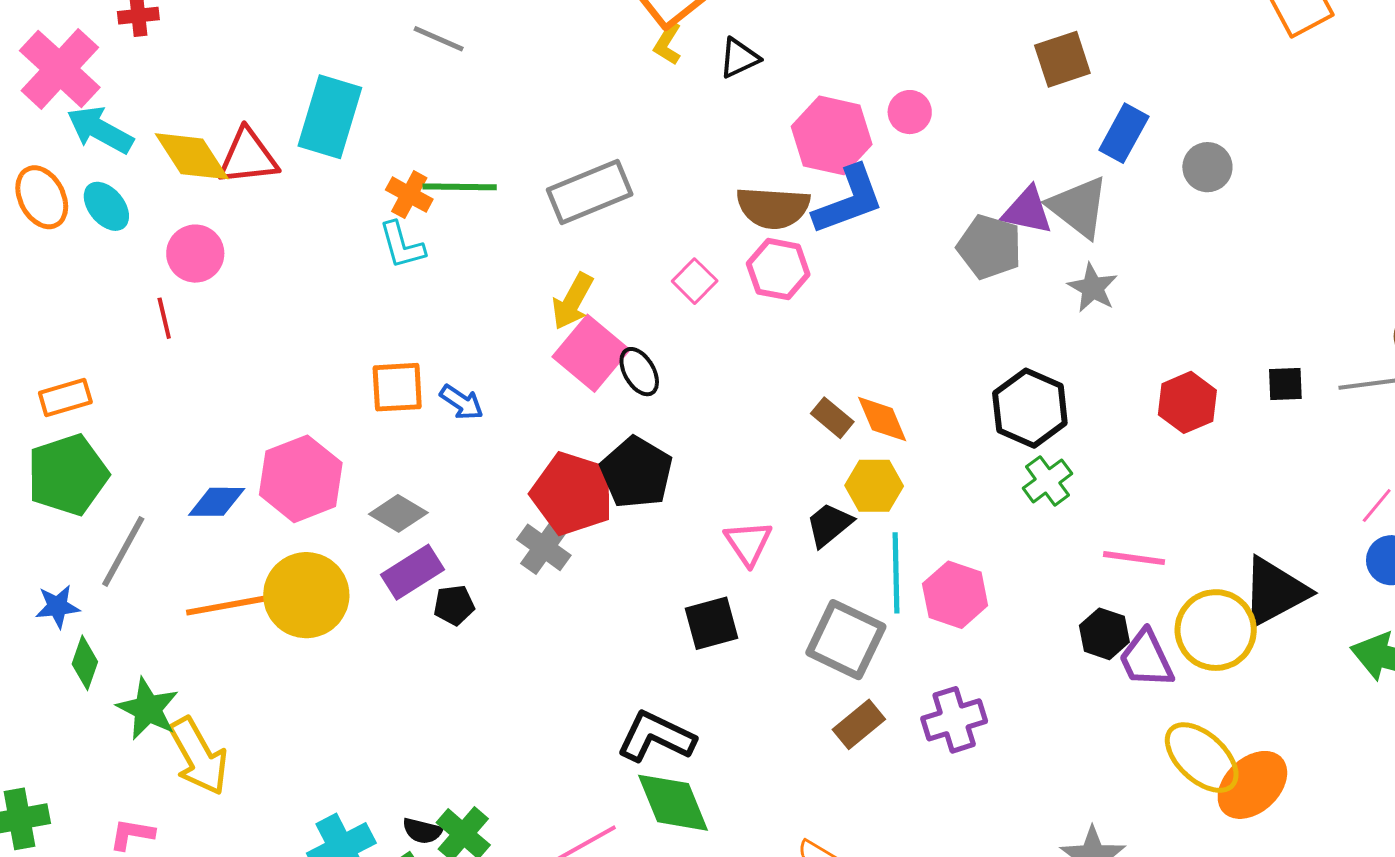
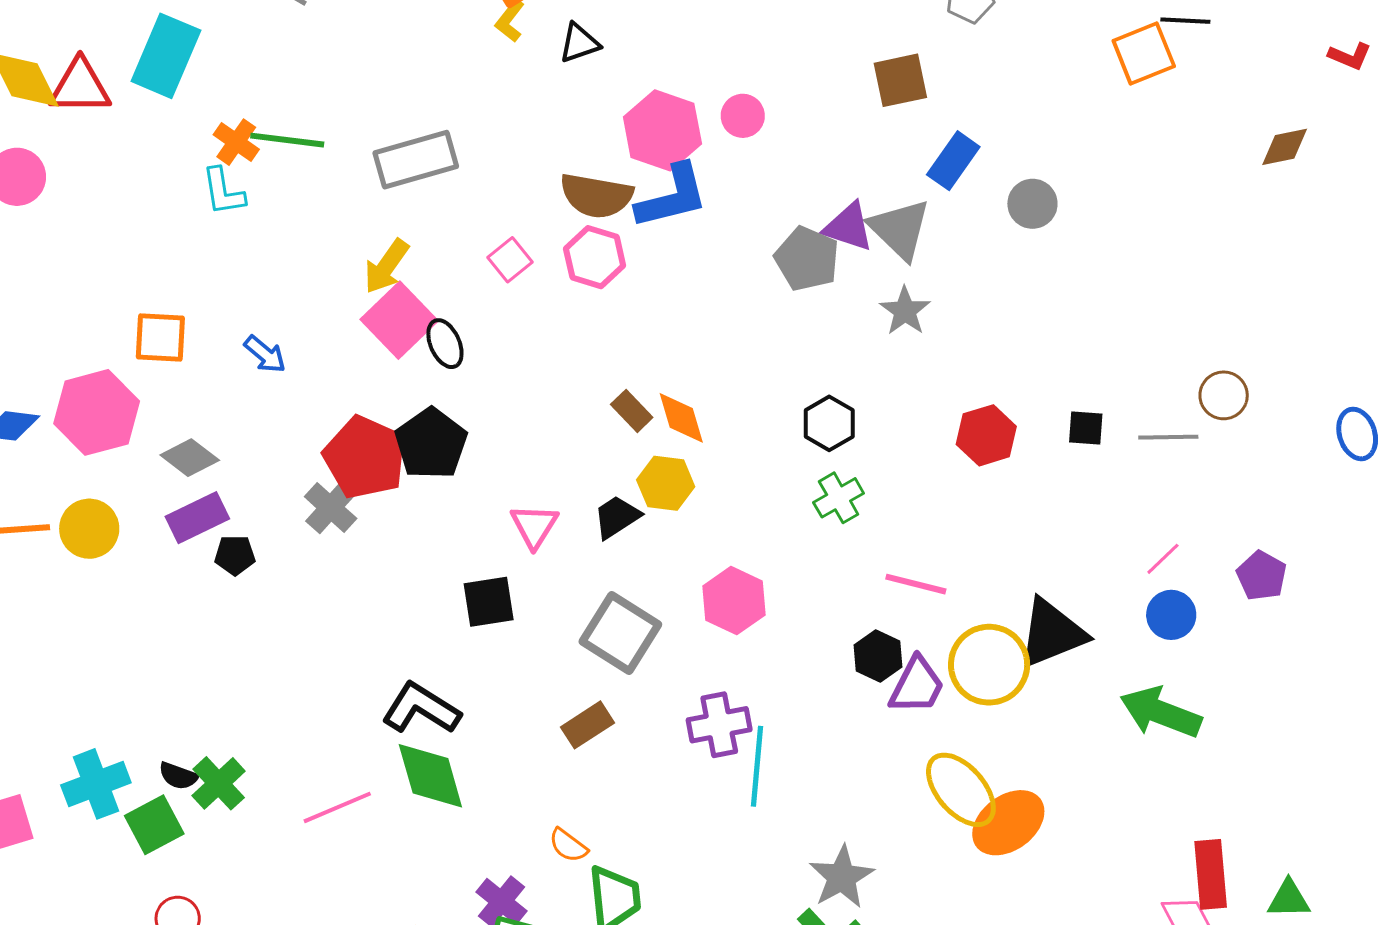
orange square: (397, 387) -> (160, 338), moved
black hexagon: (1030, 408) -> (829, 423), size x0.7
cyan line: (896, 573) -> (757, 766), moved
yellow circle: (306, 595) -> (89, 529), size x0.7
purple trapezoid: (1146, 659) -> (917, 686), turned -134
brown rectangle: (859, 724) -> (587, 725), moved

